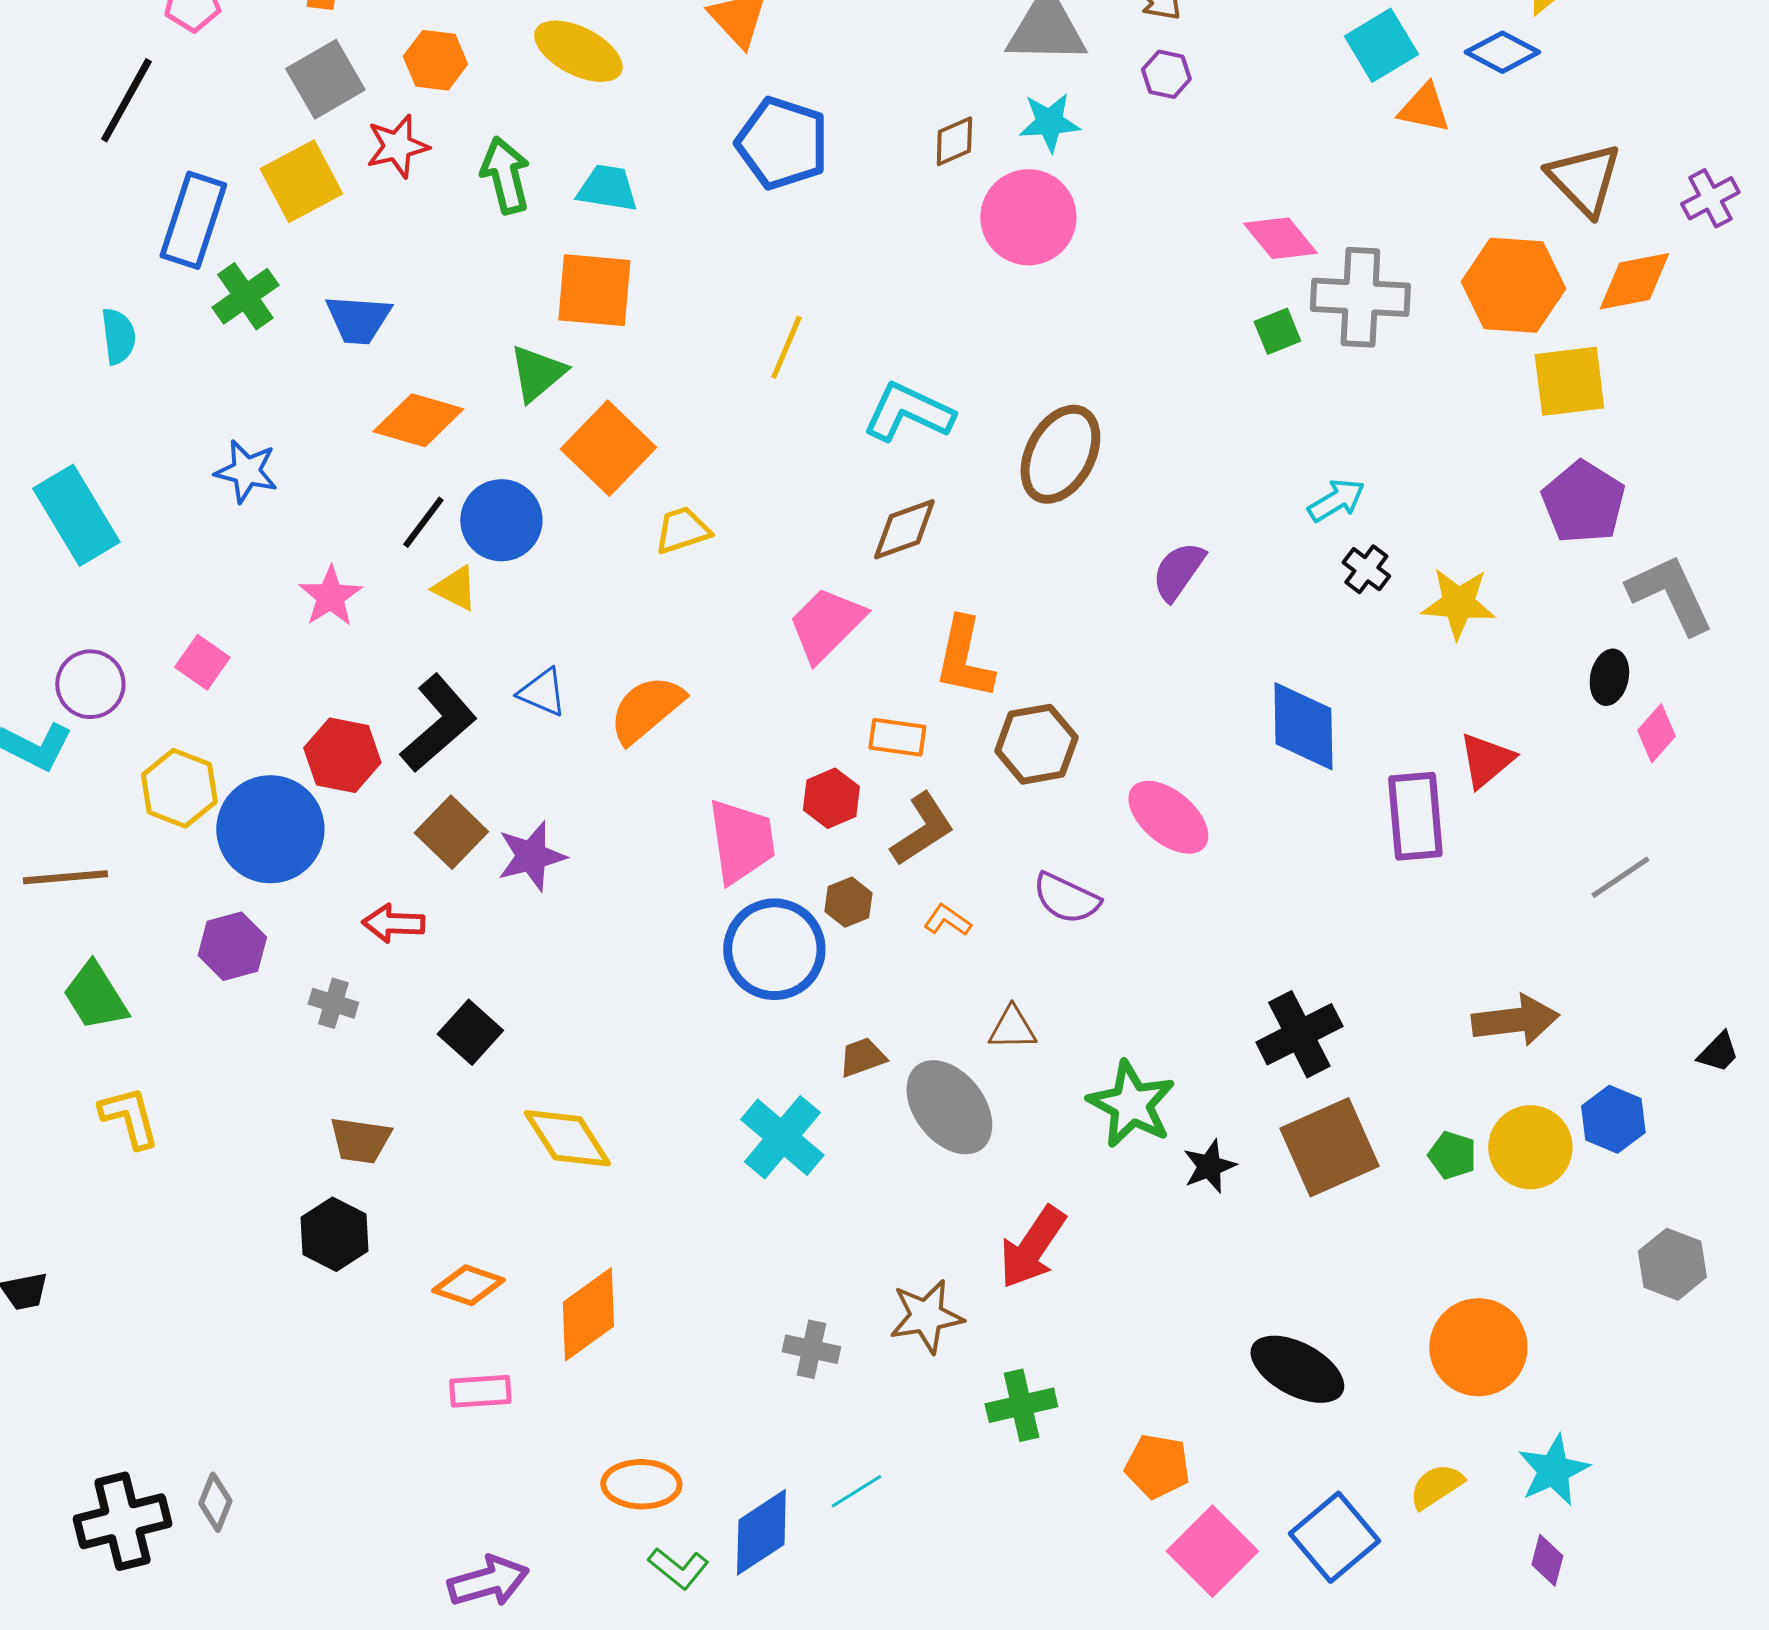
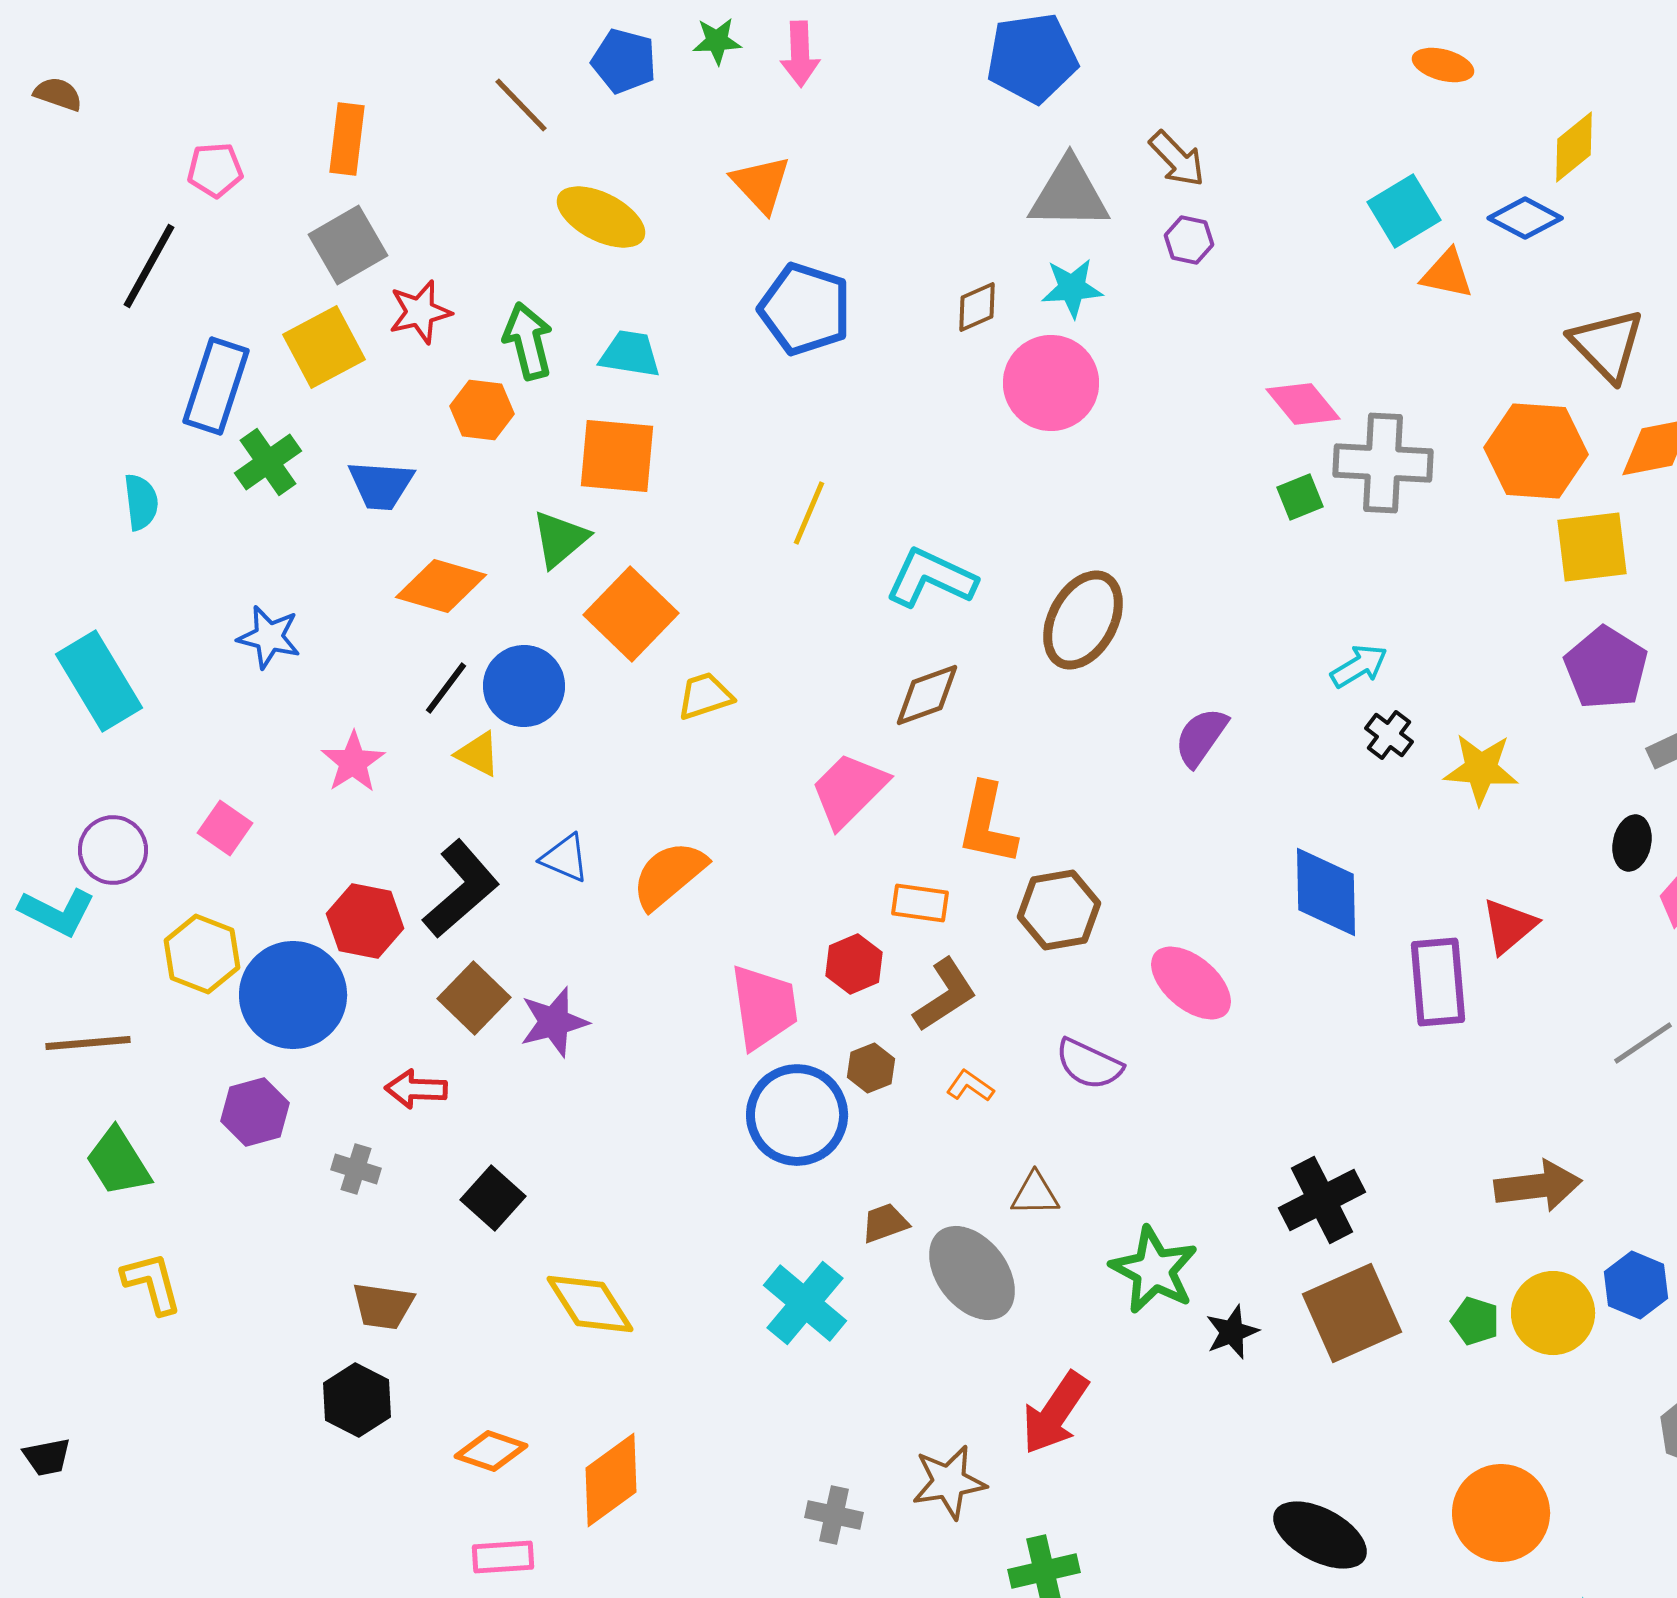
orange hexagon: (435, 60) -> (482, 410), moved

